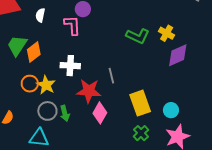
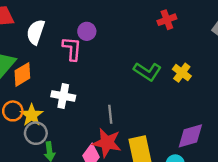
white semicircle: (40, 15) -> (36, 32), size x1.5
purple diamond: (178, 55) -> (190, 136), moved
red star: (89, 91) -> (107, 143), moved
gray circle: (47, 111) -> (36, 133), moved

